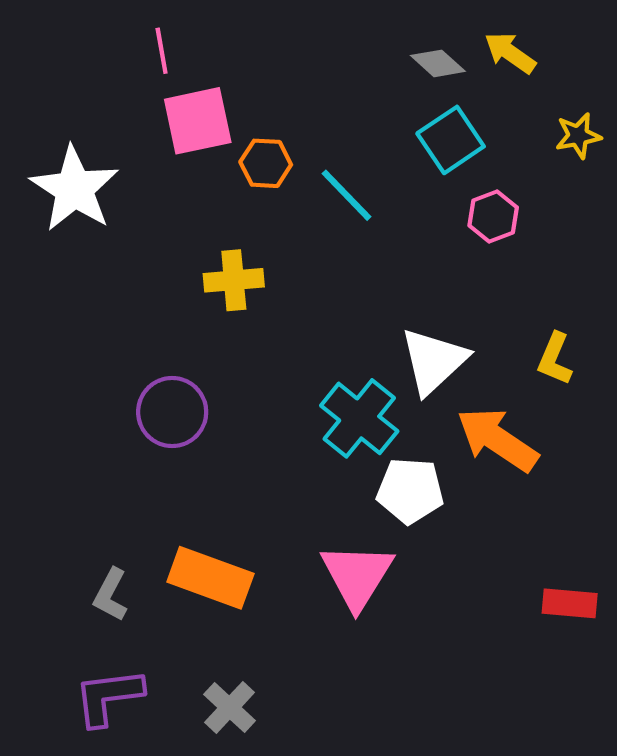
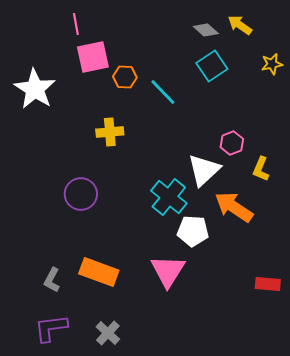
pink hexagon: (493, 216) -> (232, 143), moved

